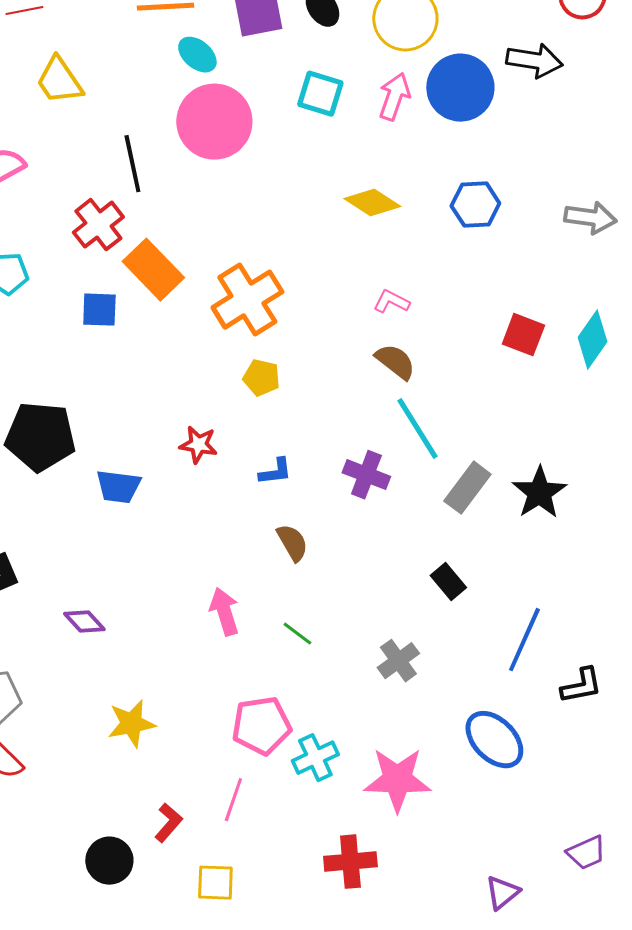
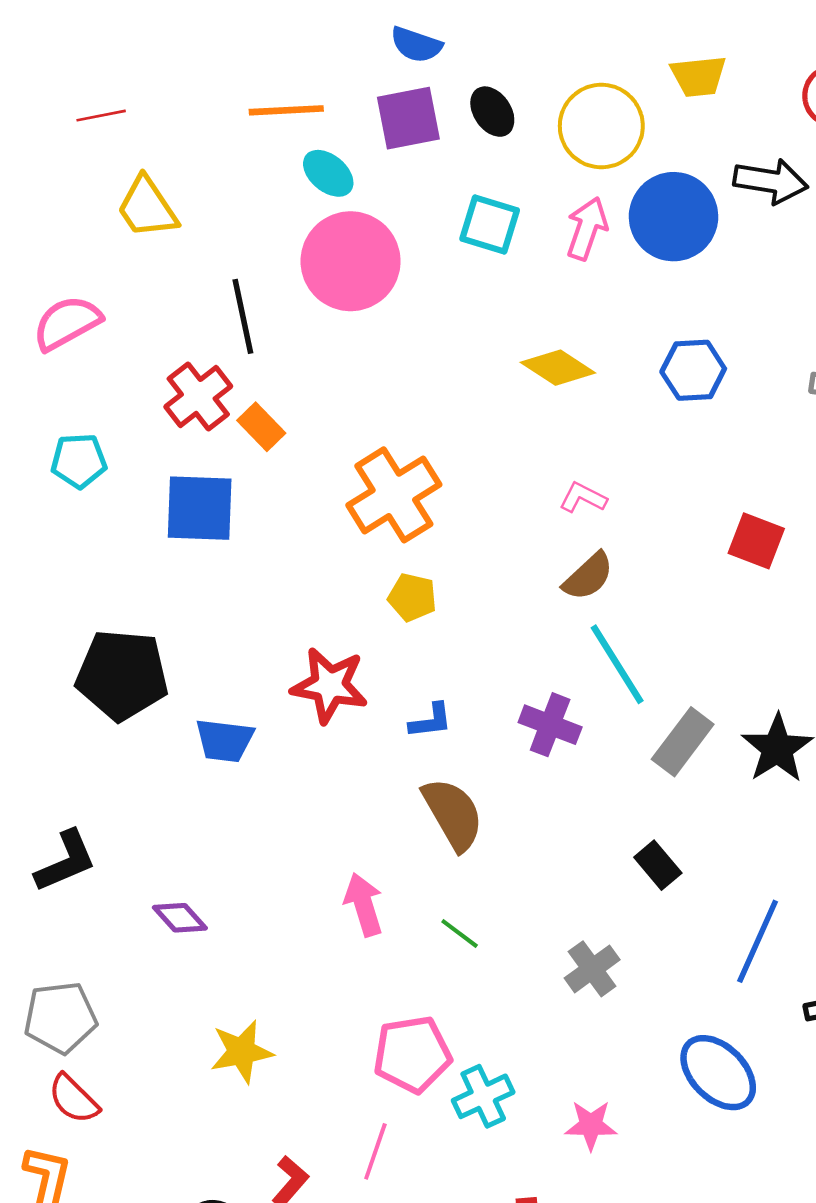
orange rectangle: (153, 270) -> (261, 427), moved, size x0.6
blue square: (99, 310) -> (200, 508), size x1.5
brown semicircle: (395, 362) -> (588, 576), turned 99
red star: (198, 445) -> (330, 685), size x1.5
brown semicircle: (292, 543) -> (453, 814), size x1.5
pink star: (397, 780) -> (591, 1125), size x0.6

